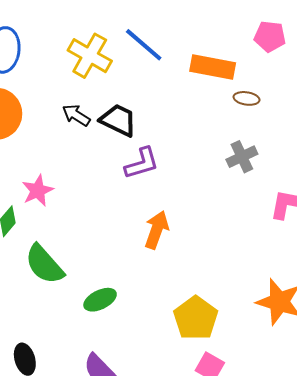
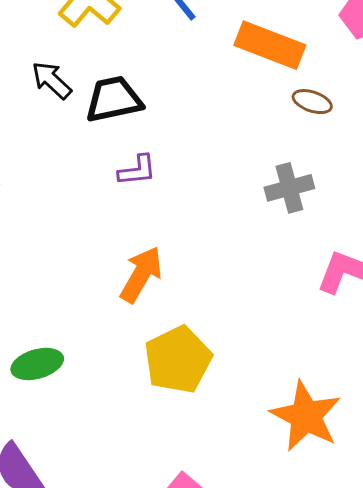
black trapezoid: (118, 120) -> (114, 99), turned -48
purple L-shape: (142, 163) -> (137, 170), size x0.7
yellow pentagon: (196, 318) -> (178, 360), moved

